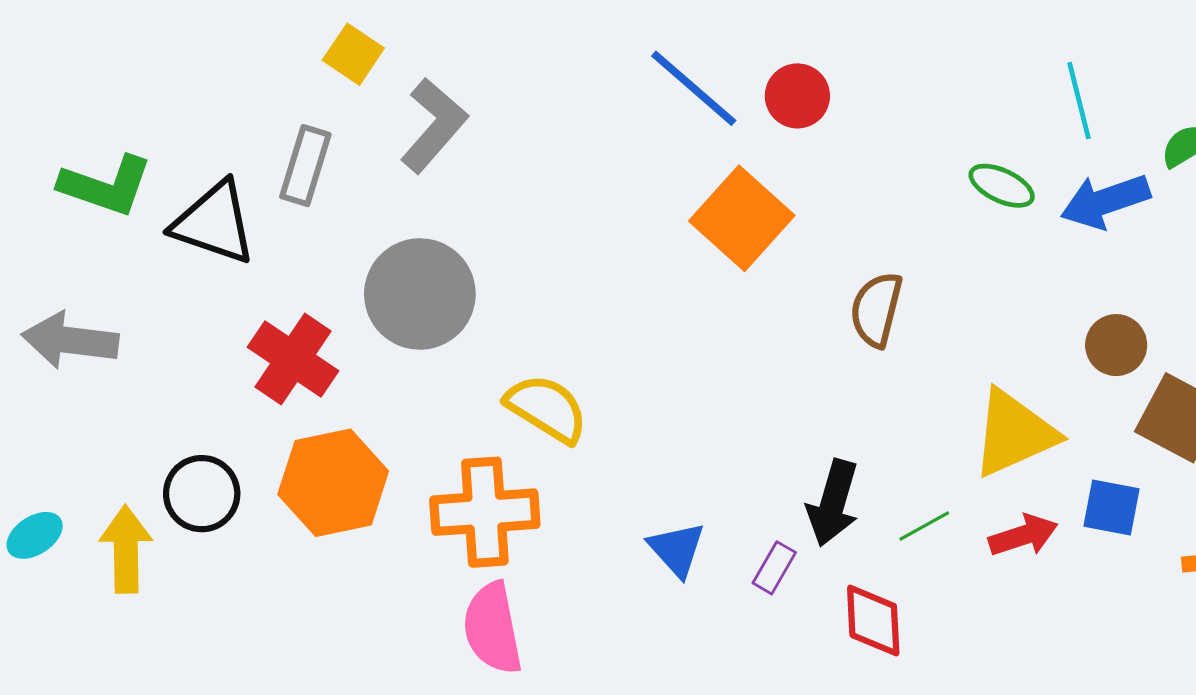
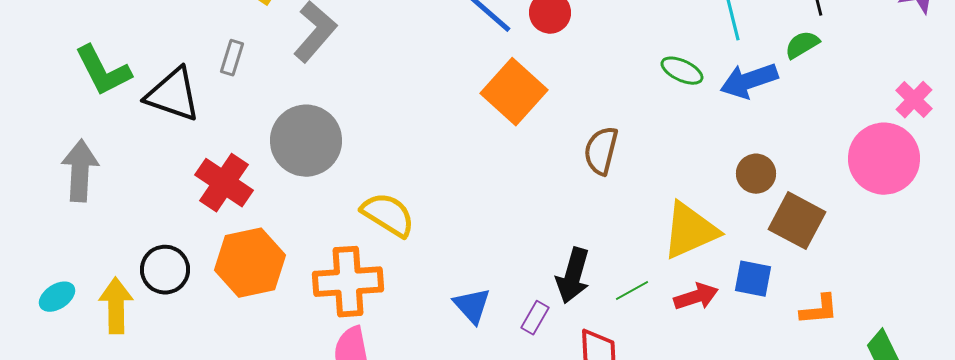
gray rectangle: (305, 166) -> (232, 58), size x0.7
green L-shape: (106, 186) -> (103, 71), turned 44
gray arrow: (70, 340) -> (80, 171), turned 86

